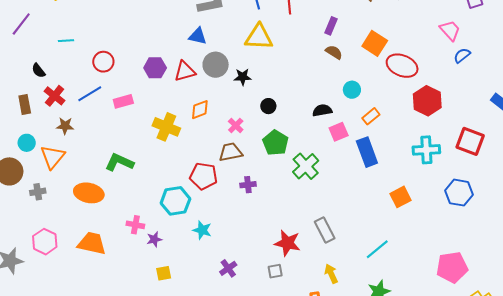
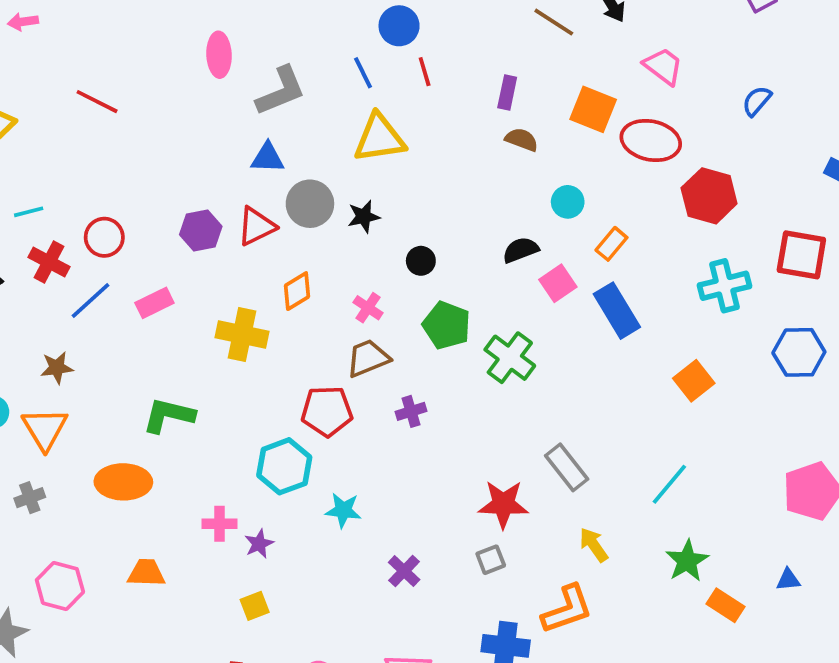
pink trapezoid: (450, 30) -> (663, 66), moved
red cross: (54, 96) -> (49, 262), moved
orange trapezoid: (92, 243) -> (146, 573), size x0.7
yellow square: (164, 273) -> (255, 606), moved

